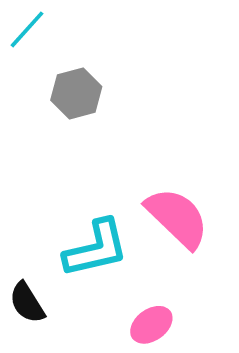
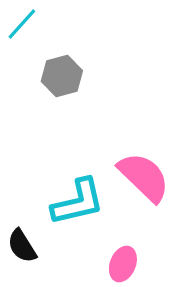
pink ellipse: (151, 325) -> (123, 264), turned -32

